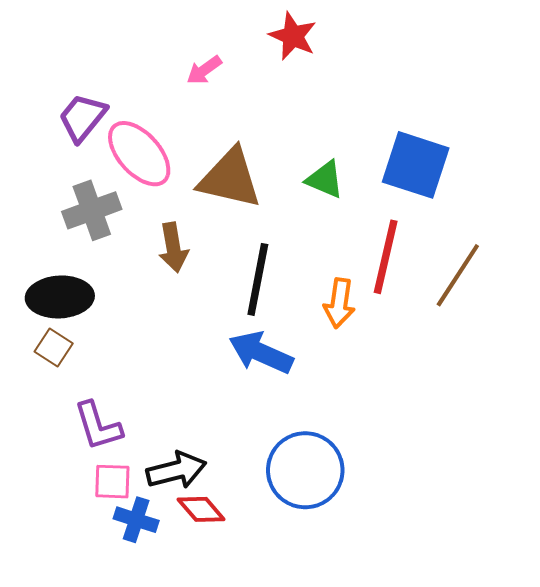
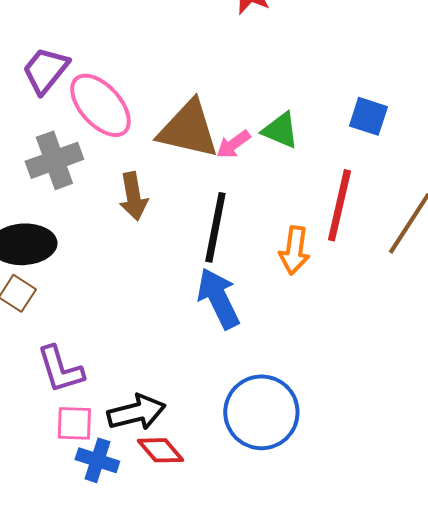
pink arrow: (204, 70) -> (233, 144), moved
blue square: (416, 165) -> (368, 116), size x0.6
blue arrow: (261, 353) -> (218, 298), turned 40

